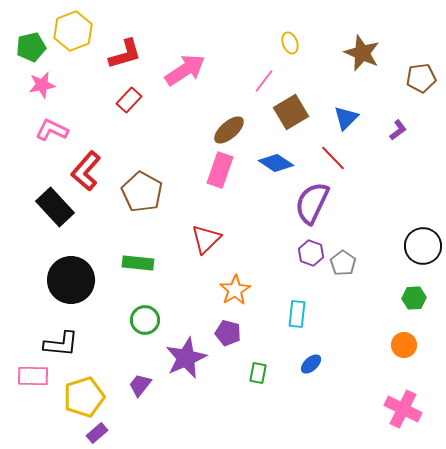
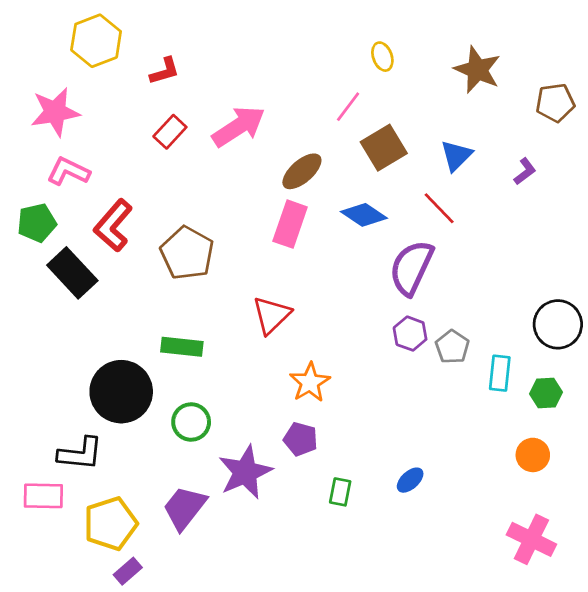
green pentagon: (31, 47) -> (37, 223), moved
red L-shape: (125, 54) -> (165, 71), size x0.7
pink arrow: (185, 70) -> (239, 126), moved
pink star: (42, 85) -> (55, 112), size x1.4
black circle: (71, 280) -> (121, 392), moved
cyan rectangle: (297, 314) -> (500, 373), moved
purple trapezoid: (140, 385) -> (184, 508), size x1.5

